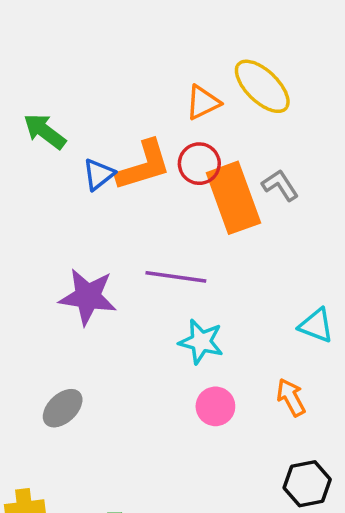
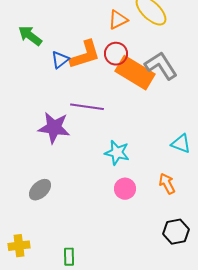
gray L-shape: (280, 185) -> (161, 66), size x1.6
orange rectangle: (233, 198) -> (135, 73), turned -39
purple line: (176, 277) -> (87, 107), moved

